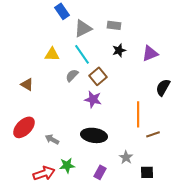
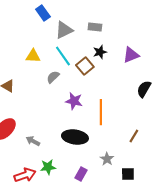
brown square: (98, 76) -> (85, 66), moved
orange line: (138, 114) -> (101, 112), moved
brown line: (153, 134) -> (134, 136), turned -40

